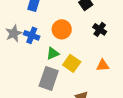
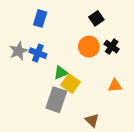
orange circle: (62, 29) -> (89, 47), moved
yellow square: (72, 63) -> (70, 83), moved

